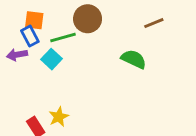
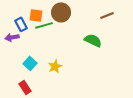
orange square: (34, 20) -> (36, 15), moved
cyan square: (52, 59) -> (30, 63), moved
yellow star: (59, 117) -> (55, 66), moved

